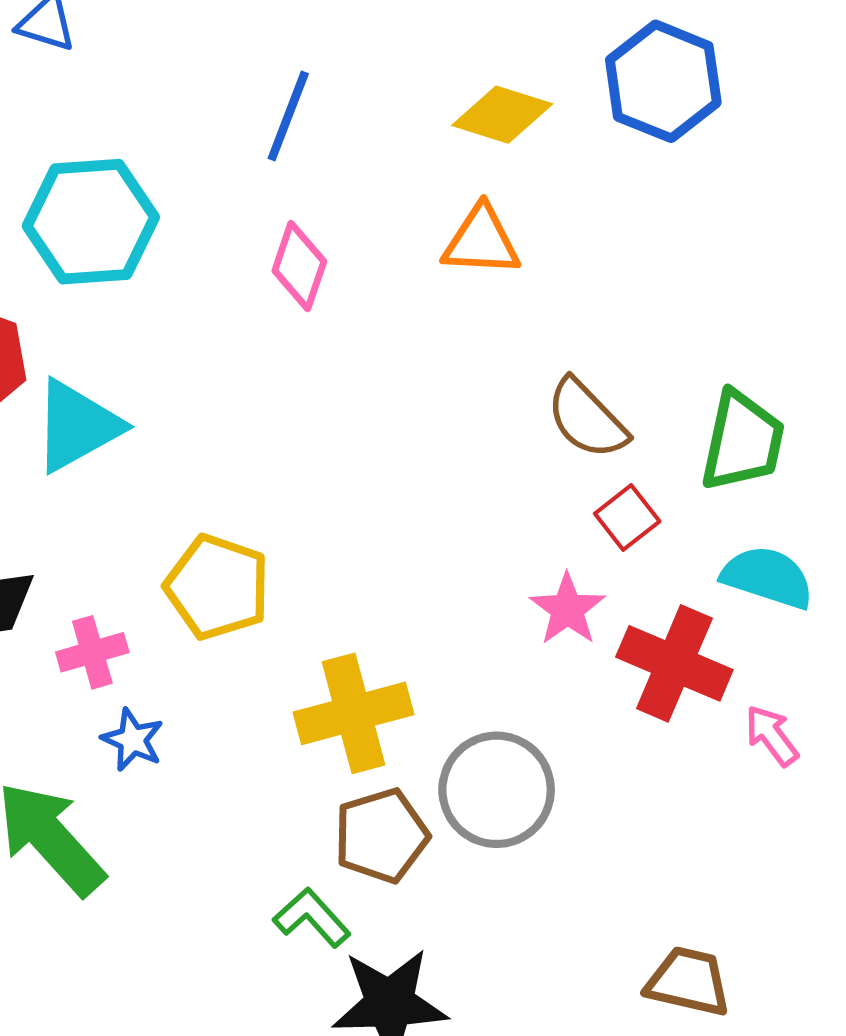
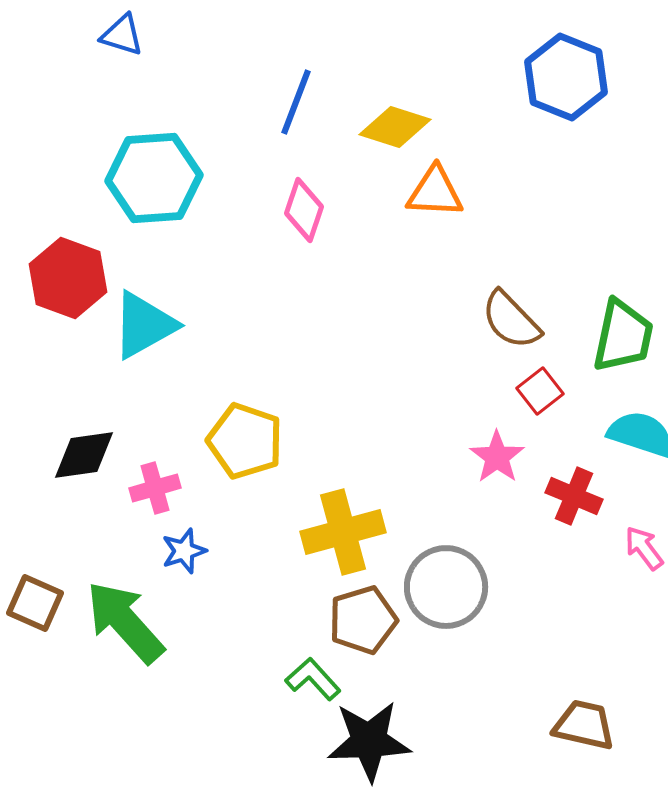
yellow diamond: (502, 115) -> (395, 127), moved
red cross: (674, 663) -> (574, 496), size x0.7
blue star: (133, 740) -> (184, 551), turned 30

